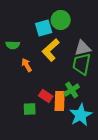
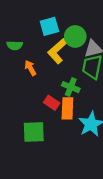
green circle: (61, 20) -> (75, 36), moved
green cross: (72, 90) -> (71, 87), moved, turned -35
green square: (30, 109) -> (34, 132), moved, size x1.5

